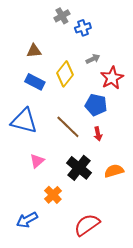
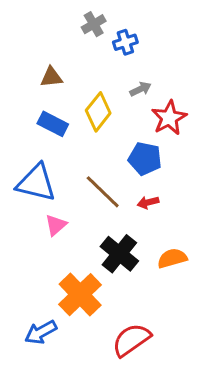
red arrow: (98, 134) -> (148, 202), turned 88
pink triangle: (37, 161) -> (56, 225), moved
orange cross: (53, 195) -> (80, 295), size x1.6

